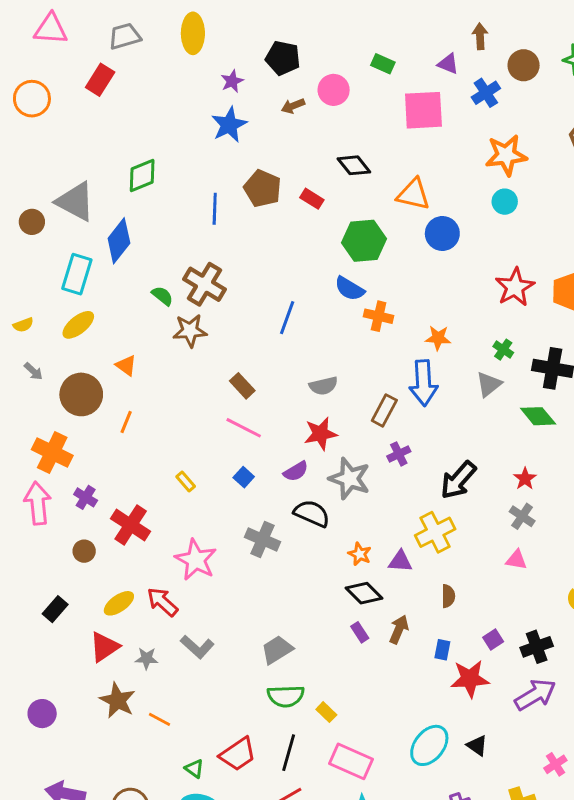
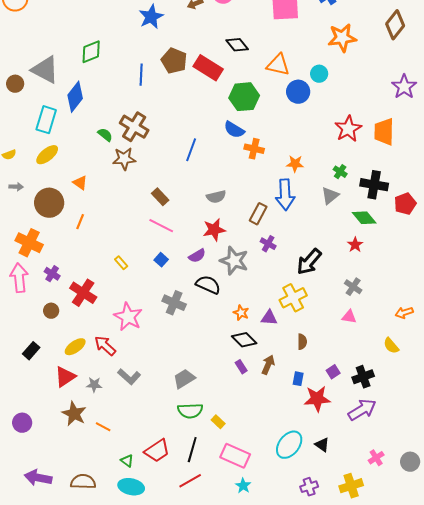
red rectangle: (312, 199) -> (208, 68), size x1.8
cyan circle: (505, 202) -> (319, 74), moved
gray arrow: (33, 371) -> (16, 187), turned -40
purple cross: (399, 454) -> (268, 244), turned -35
red star: (525, 479) -> (355, 245), moved

